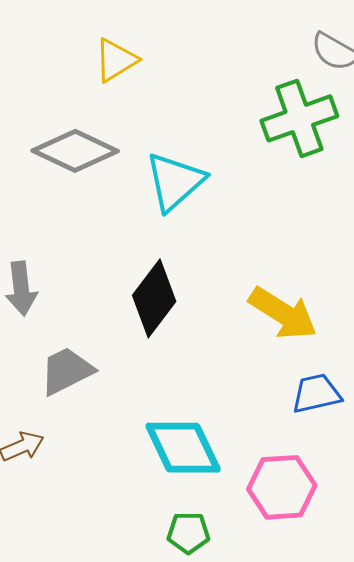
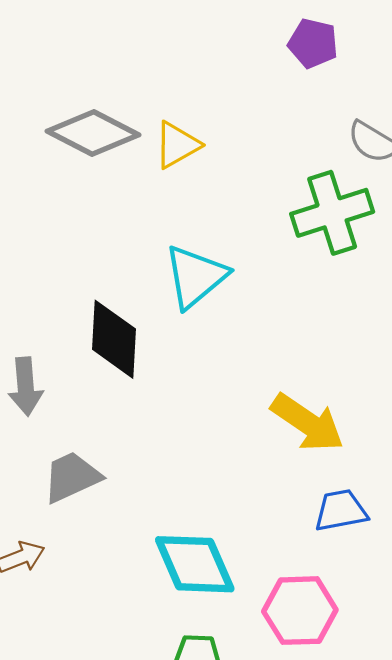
yellow triangle: (116, 60) -> (177, 145), moved
gray diamond: (75, 151) -> (93, 133), moved
black diamond: (154, 298) -> (114, 339), moved, turned -36

